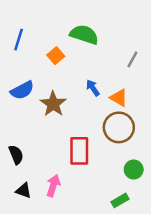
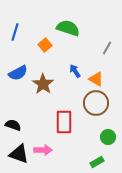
black semicircle: (16, 155) -> (13, 125), turned -49
pink arrow: (53, 186) -> (43, 150), turned 72
black triangle: (24, 191) -> (19, 154), size x1.5

